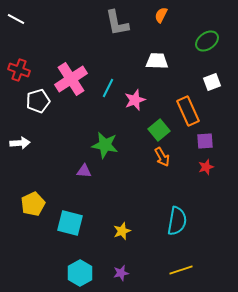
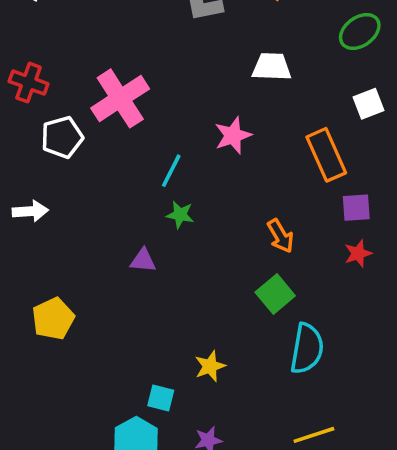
cyan line: (108, 88) -> (171, 171), moved
green square: (159, 130) -> (275, 294), moved
green star: (105, 145) -> (180, 215), size x0.6
cyan square: (70, 223) -> (161, 398), moved, size x0.6

